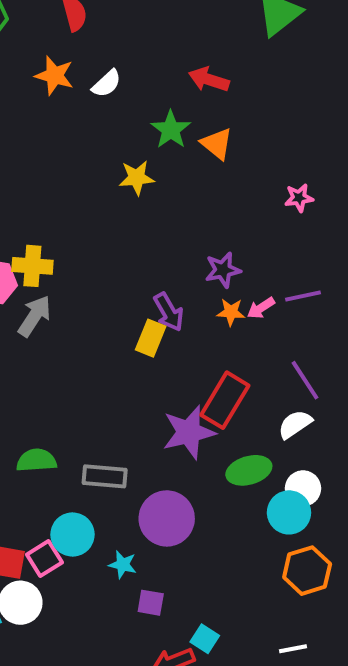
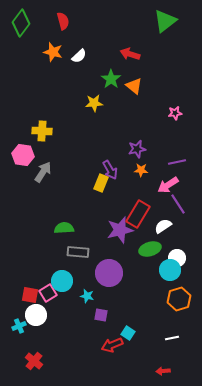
yellow cross: (32, 266) -> (42, 131), moved
pink arrow: (261, 308) -> (168, 185), moved, size x1.5
white semicircle: (295, 424) -> (163, 226), moved
green semicircle: (36, 460) -> (64, 228), moved

